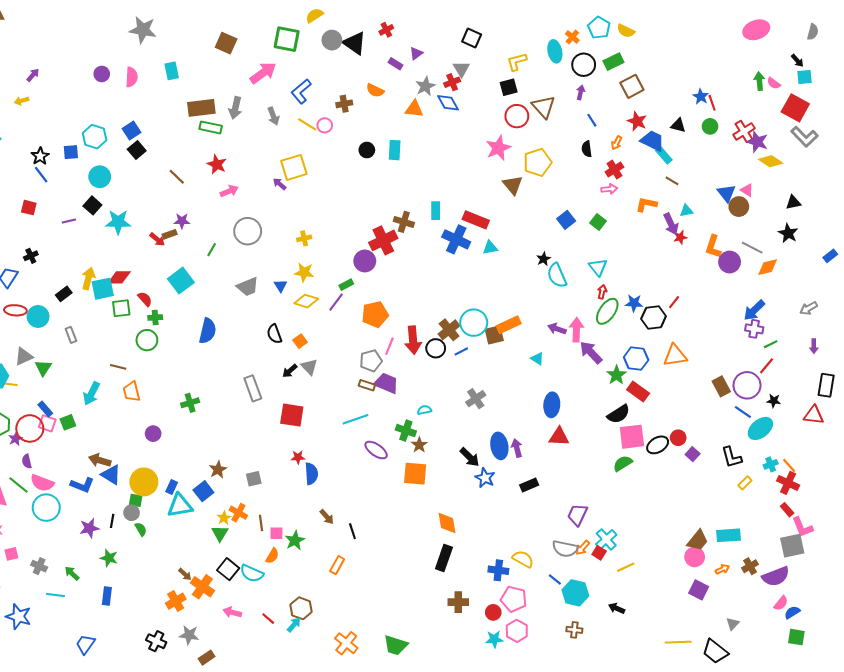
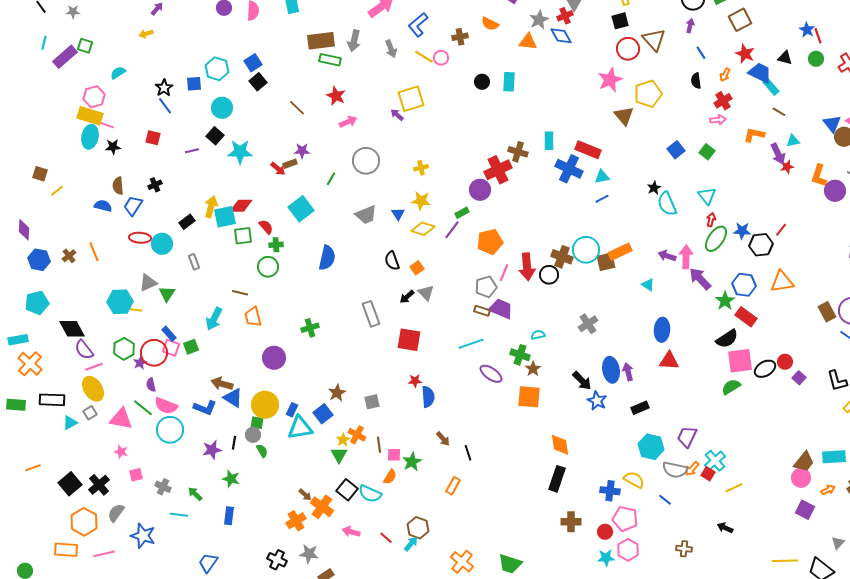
brown cross: (449, 330) -> (562, 257), turned -30
blue line: (461, 351) -> (602, 199), moved
purple circle: (153, 434) -> (274, 358), size x1.5
cyan hexagon: (575, 593) -> (651, 447), moved

